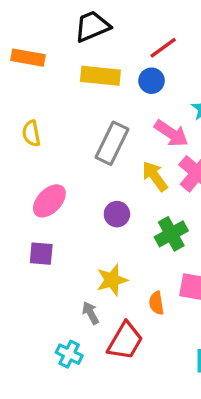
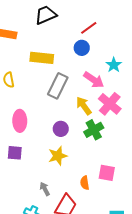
yellow rectangle: (100, 76) -> (42, 58), moved
pink ellipse: (49, 201) -> (20, 121), turned -45
green cross: (171, 234) -> (94, 130), moved
yellow star: (112, 280) -> (58, 156), moved

